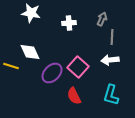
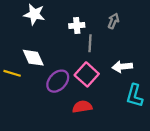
gray line: (112, 37) -> (90, 43), moved
cyan L-shape: (111, 95) -> (135, 96), moved
red semicircle: (74, 96) -> (82, 107), turned 108

